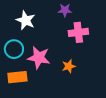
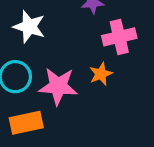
orange star: (69, 66) -> (101, 74), moved

